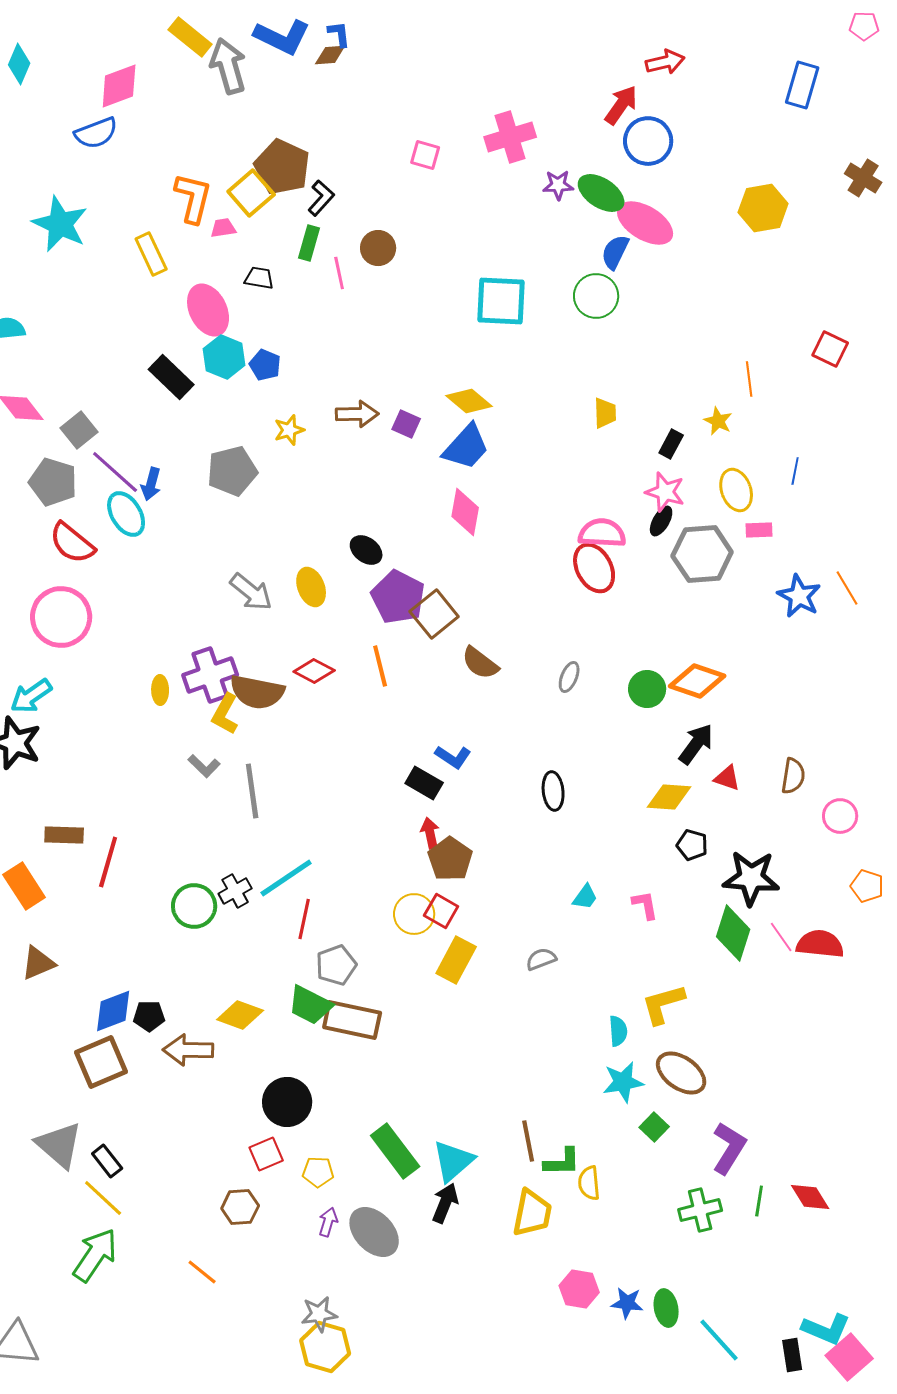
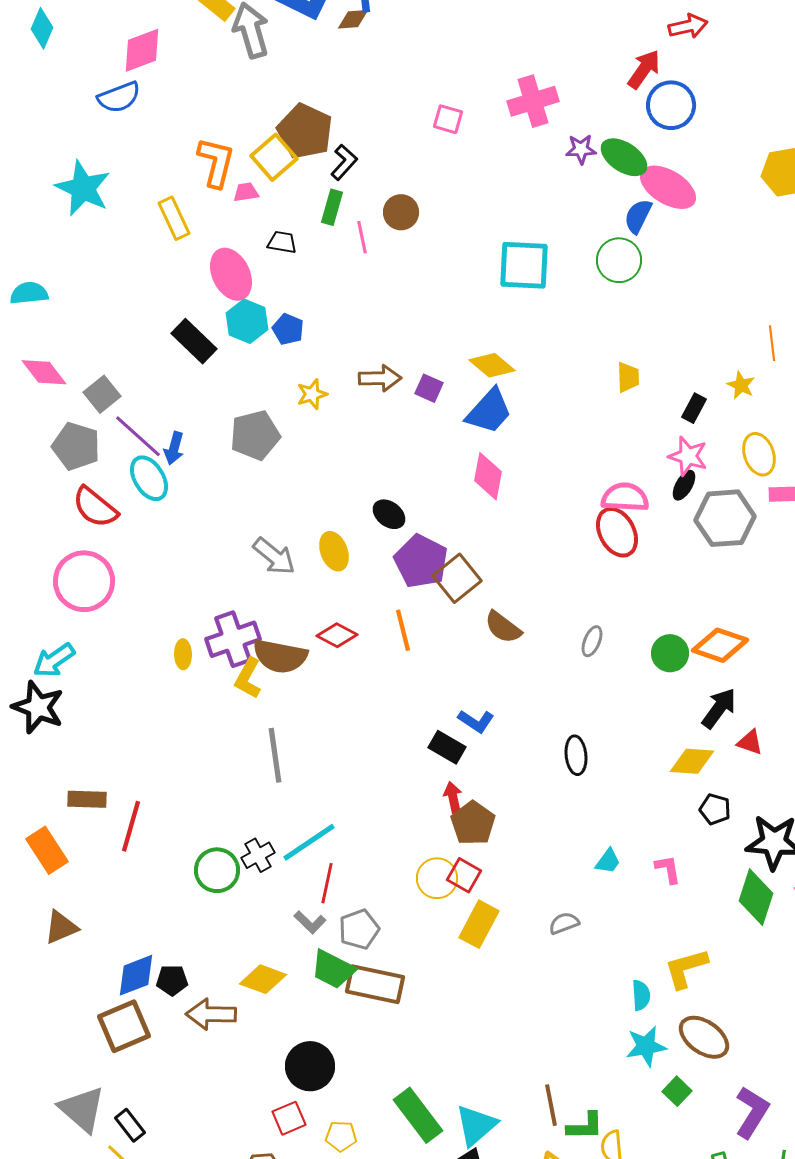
gray L-shape: (204, 766) -> (310, 922), moved

